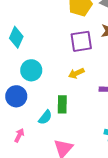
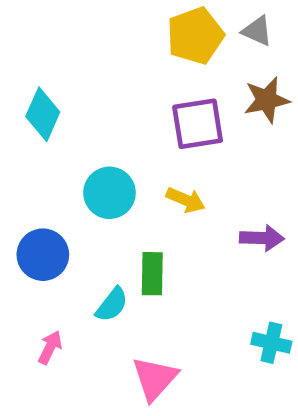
cyan circle: (31, 70) -> (109, 193), moved
yellow arrow: (76, 73) -> (186, 200), turned -133

